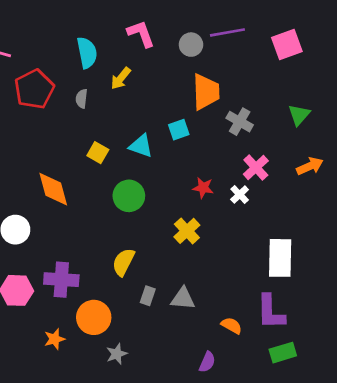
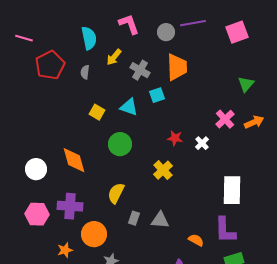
gray cross: (240, 122) -> (140, 70), moved
pink cross: (256, 167) -> (225, 119), moved
orange diamond: (53, 189) -> (74, 160), moved

